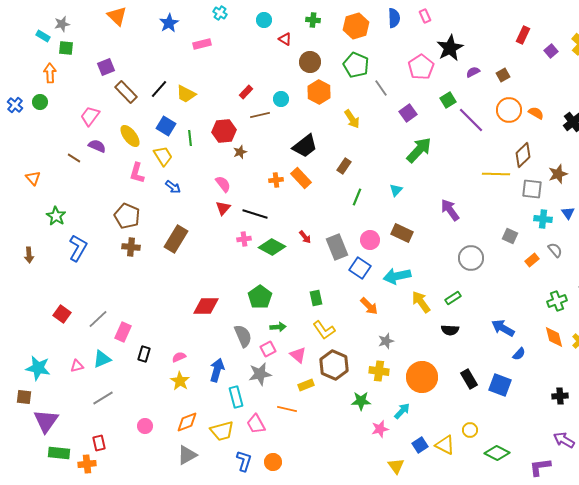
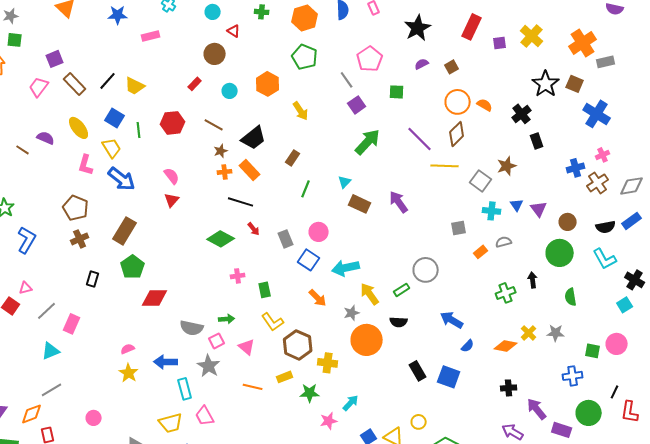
blue star: (169, 23) -> (118, 15), turned 30
red rectangle: (523, 35) -> (472, 27), size x1.4
black star: (450, 48) -> (418, 28), moved
purple square: (551, 51) -> (500, 43), turned 32
brown circle: (310, 62) -> (215, 54), moved
gray line: (381, 88) -> (347, 80), moved
green square: (448, 100) -> (397, 92), turned 35
brown line: (260, 115) -> (214, 125), moved, turned 42
pink trapezoid: (90, 116) -> (39, 87), moved
purple line: (471, 120) -> (420, 139), moved
brown star: (240, 152) -> (221, 151), moved
brown diamond: (523, 155) -> (457, 134), moved
blue arrow: (173, 187) -> (122, 179), size x1.8
gray square: (532, 189) -> (481, 181), turned 30
black line: (255, 214) -> (241, 202), moved
brown rectangle: (402, 233) -> (360, 204), moved
gray square: (510, 236) -> (459, 228), turned -35
pink cross: (244, 239) -> (238, 276), moved
brown cross: (131, 247) -> (80, 239), turned -30
gray rectangle: (337, 247) -> (286, 239), size x0.7
gray semicircle: (555, 250) -> (504, 242), turned -63
gray circle: (471, 258) -> (426, 270), moved
green pentagon: (260, 297) -> (133, 267), moved
gray semicircle: (243, 336) -> (192, 328), turned 125
orange diamond: (554, 337) -> (506, 346), moved, turned -65
gray star: (386, 341) -> (352, 313), moved
black rectangle: (144, 354) -> (93, 279), moved
brown hexagon: (334, 365) -> (298, 345), moved
pink triangle: (77, 366) -> (26, 288), moved
blue arrow: (217, 370) -> (166, 362), turned -105
gray star: (260, 374) -> (209, 366), turned -30
orange circle: (422, 377) -> (367, 340), moved
yellow rectangle: (306, 385) -> (285, 377), moved
orange line: (287, 409) -> (253, 387), moved
orange diamond: (187, 422) -> (32, 414), moved

